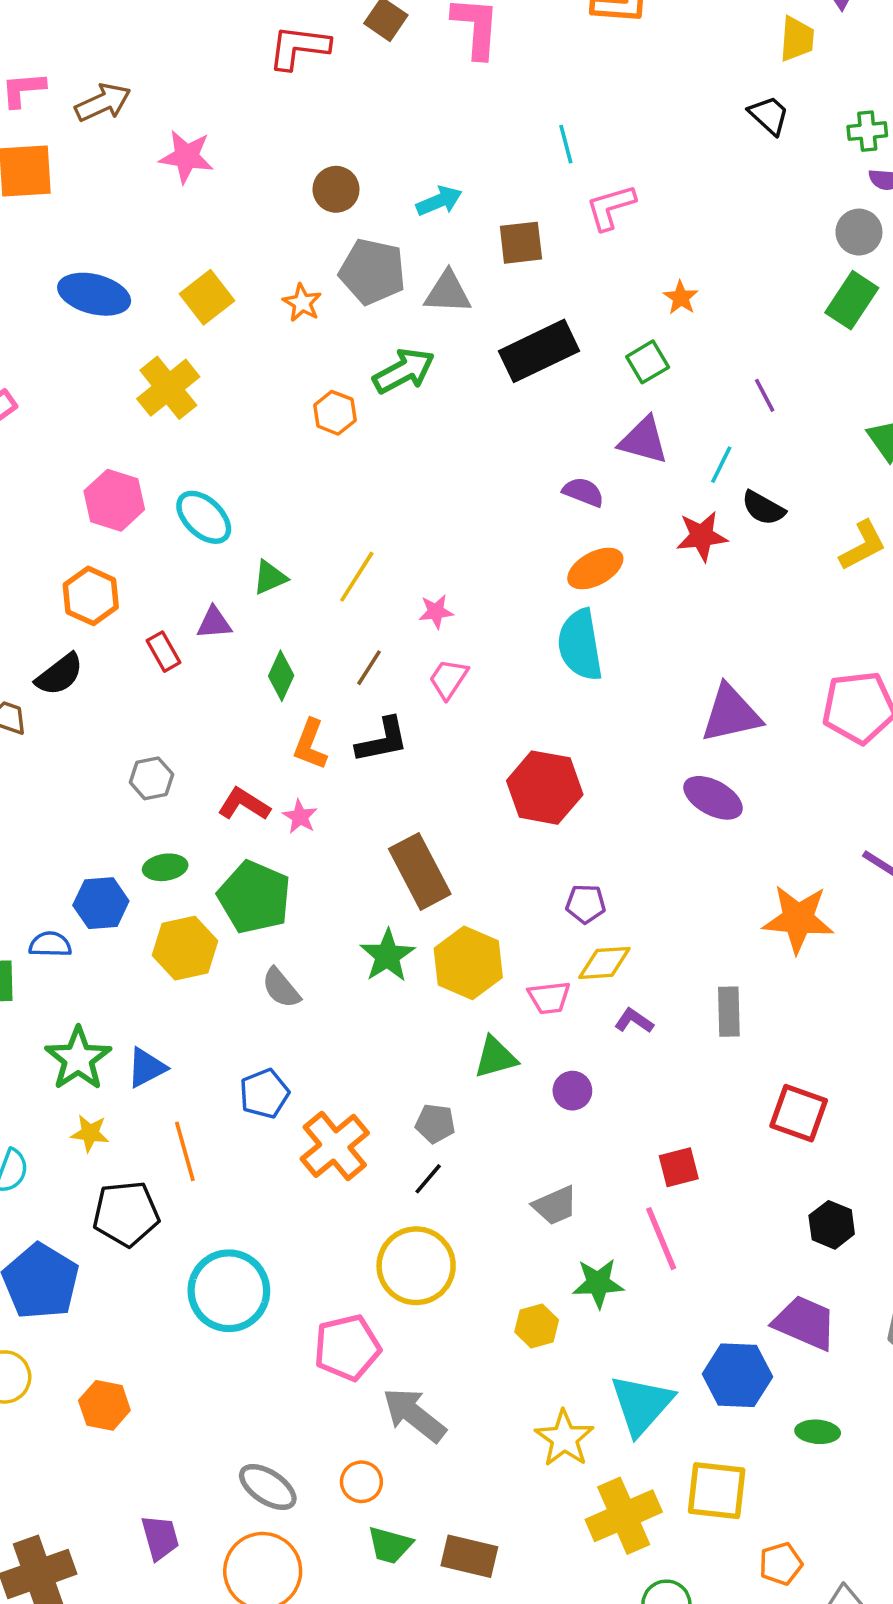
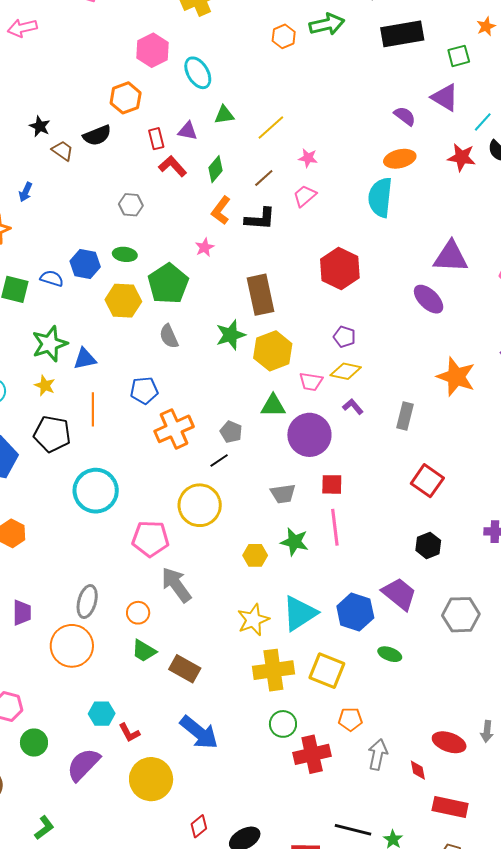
red L-shape: (244, 804) -> (173, 166), moved
purple circle: (572, 1091) -> (309, 435), size x2.0
red square: (679, 1167) -> (332, 484), moved
gray ellipse: (268, 1487) -> (87, 602), turned 56

